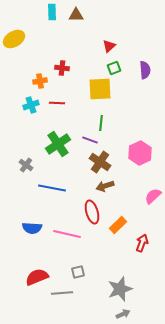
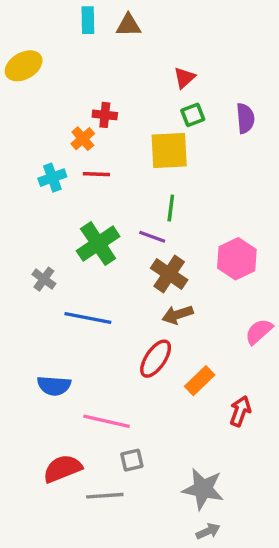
orange cross: (40, 81) -> (83, 139), moved, turned -32
red ellipse: (92, 212) -> (156, 359), turned 50
pink line: (67, 234) -> (106, 421), moved
gray star: (120, 289) -> (203, 489), turned 30

